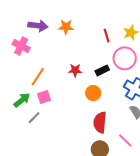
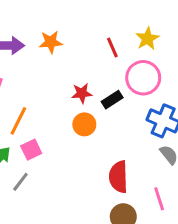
red star: (75, 70) -> (82, 93), moved
orange circle: (93, 93) -> (84, 124), moved
pink line: (125, 140) -> (159, 199), turned 35

